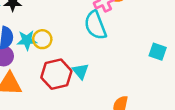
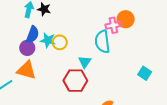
cyan triangle: (81, 71) -> (85, 62), moved
red hexagon: (56, 74) -> (75, 81), moved

